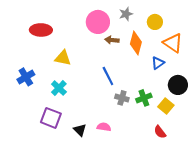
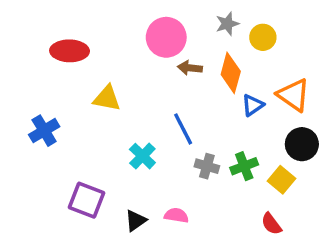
gray star: (126, 14) -> (227, 24), moved
orange triangle: (173, 43) -> (293, 95), moved
blue triangle: (158, 63) -> (253, 105), moved
cyan cross: (59, 88) -> (142, 156), moved
black triangle: (80, 130) -> (136, 220), turned 40

